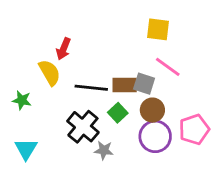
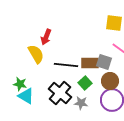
green star: (22, 100) -> (20, 84), moved
cyan triangle: (26, 149) -> (26, 96), moved, turned -30
gray star: (104, 150) -> (81, 103), moved

